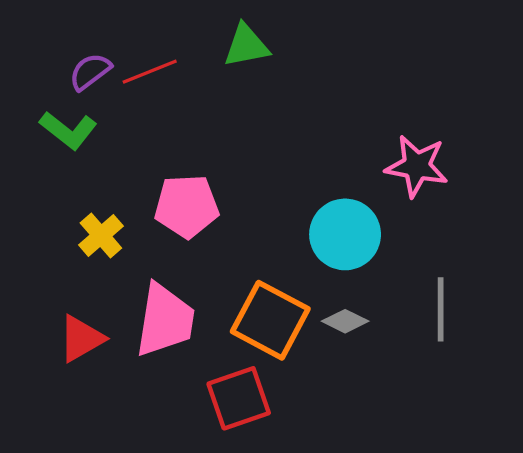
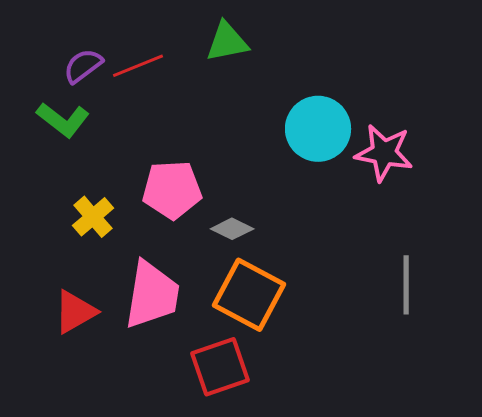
cyan circle: (345, 234) -> (318, 129), moved
gray diamond: (345, 321) -> (232, 229), moved

